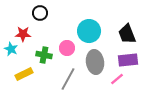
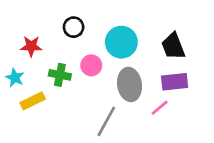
black circle: (40, 13) -> (74, 27), moved
cyan star: (11, 49) -> (15, 78), moved
gray line: (68, 79) -> (106, 121), moved

